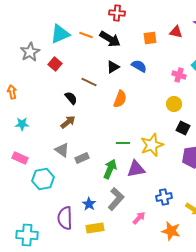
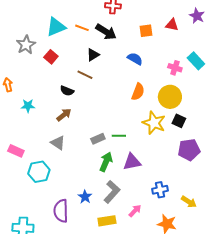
black triangle: (113, 67) -> (93, 55), moved
black semicircle: (71, 98) -> (67, 91), turned 152
orange semicircle: (120, 99) -> (138, 92), moved
yellow circle: (174, 104) -> (170, 97), size x1.5
cyan star: (22, 124) -> (28, 106), moved
yellow star: (152, 145) -> (154, 123), moved, turned -30
gray rectangle: (82, 158) -> (98, 139), moved
yellow rectangle: (95, 228) -> (107, 221), moved

